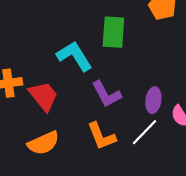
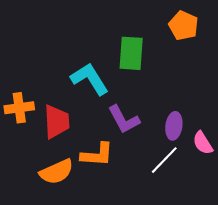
red trapezoid: (43, 96) -> (57, 122), turned 36
orange L-shape: (101, 136) -> (97, 155), moved, turned -64

